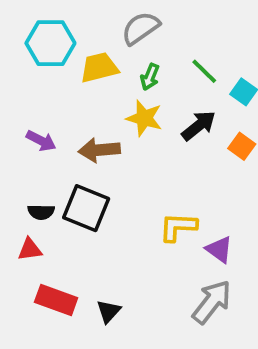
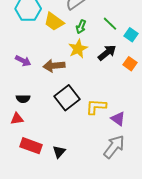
yellow trapezoid: (99, 68) -> (54, 22), turned -130
yellow star: (144, 118) -> (78, 49), turned 30
black square: (86, 208) -> (67, 98), moved, turned 30

